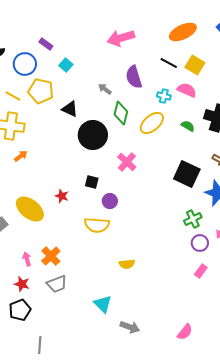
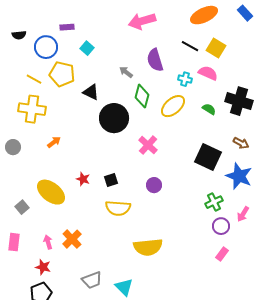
purple rectangle: (46, 44) -> (67, 27), turned -40
orange arrow: (21, 156) -> (54, 142), moved
black square: (92, 182) -> (111, 180), moved, turned -32
purple circle: (110, 201) -> (154, 185), moved
yellow semicircle: (127, 264) -> (148, 247), size x1.8
gray trapezoid: (57, 284) -> (92, 280), moved

